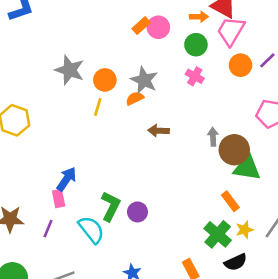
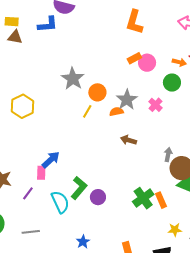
pink cross: (195, 76) -> (155, 105), moved
orange rectangle: (230, 201) -> (161, 200), moved
green cross: (218, 234) -> (143, 198), moved

